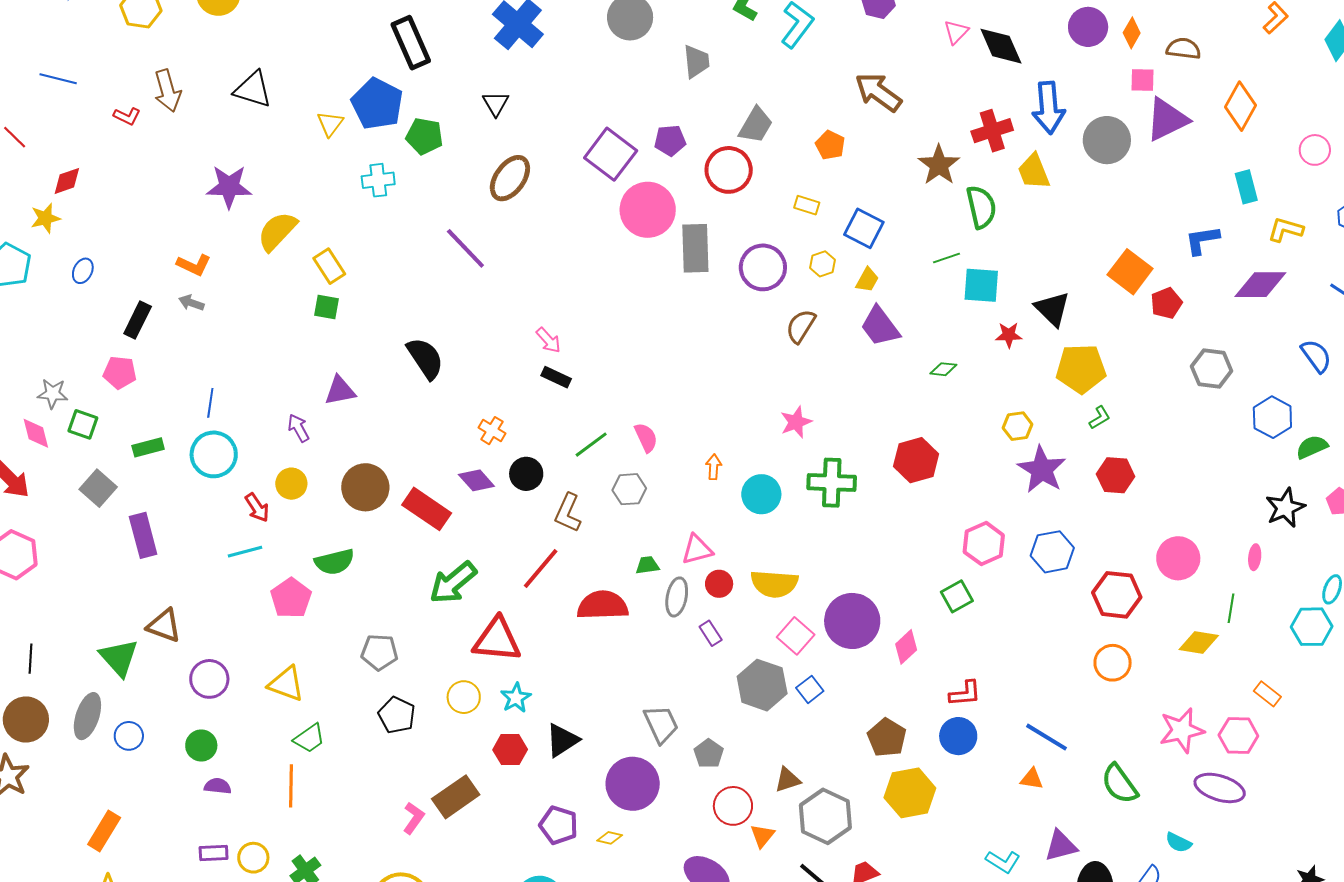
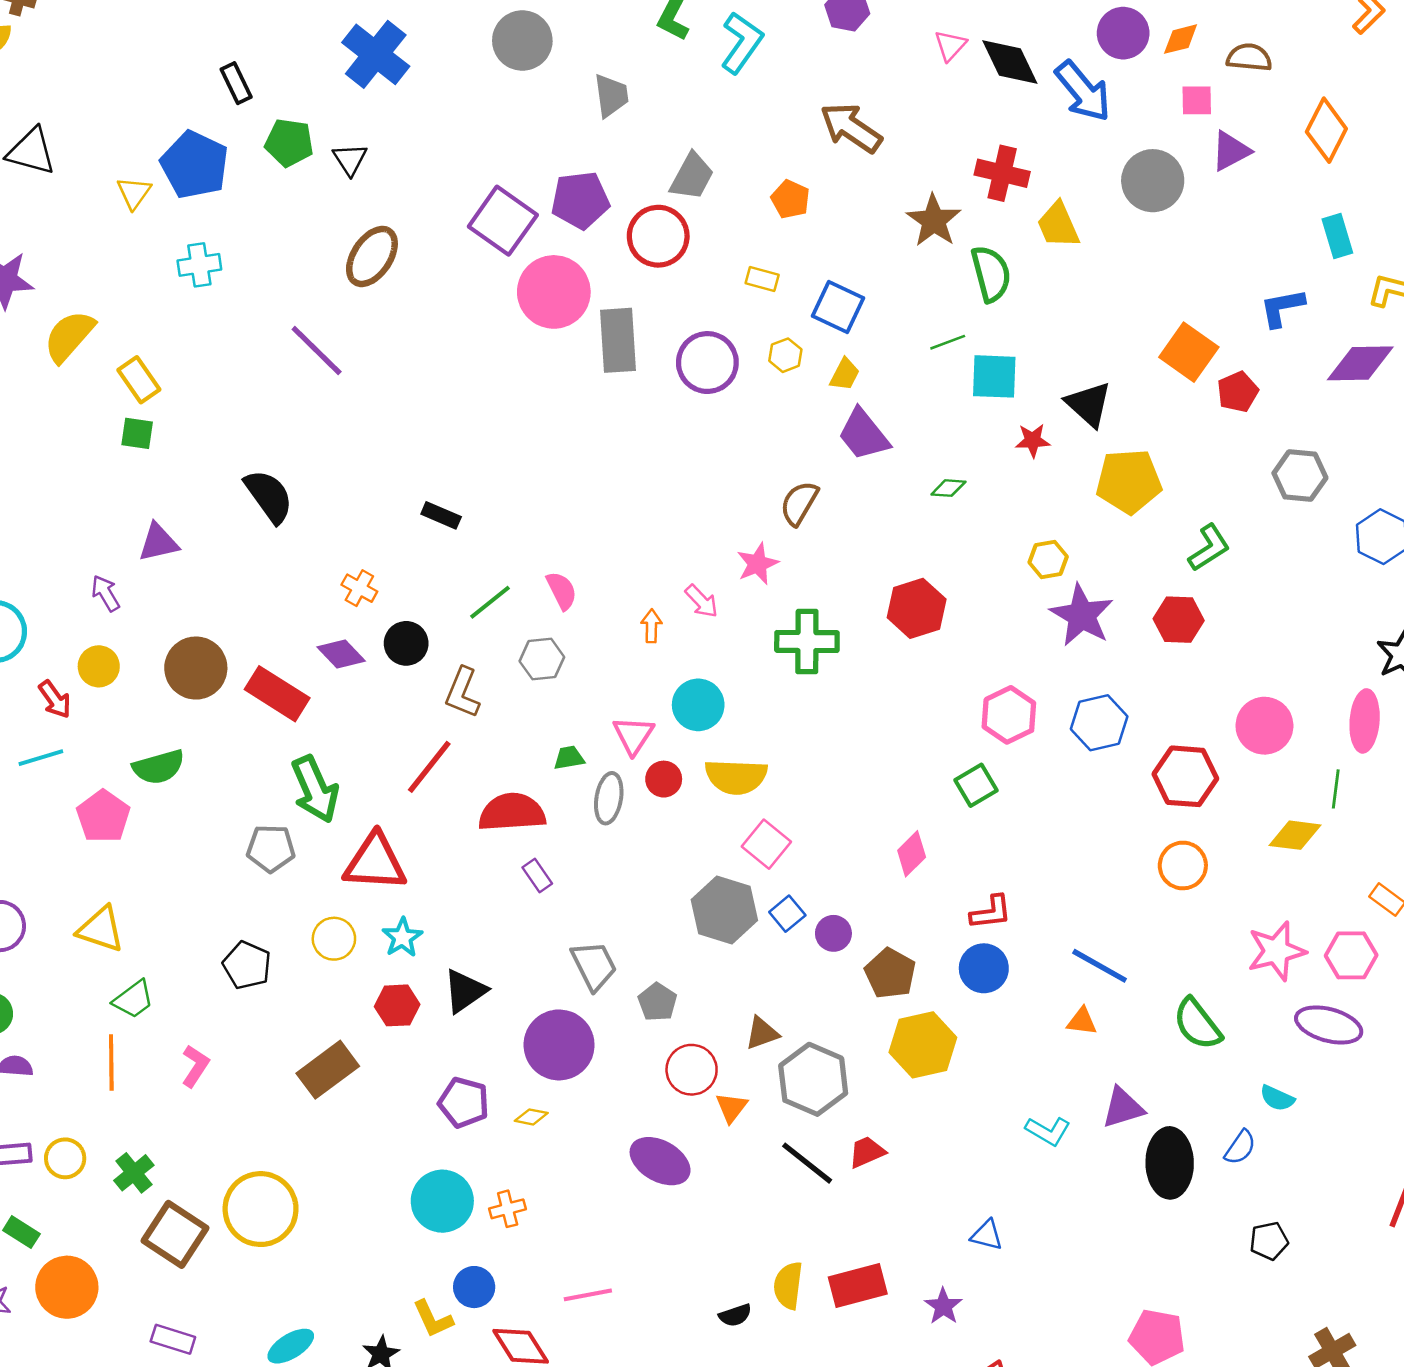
orange diamond: (1132, 33) -> (1181, 39), turned 48
black rectangle: (411, 43) -> (236, 83), size x0.6
blue arrow: (1049, 108) -> (1083, 91), moved, turned -33
purple triangle: (1167, 119) -> (1231, 151), size x0.7
red cross: (992, 131) -> (1002, 173), turned 33
green pentagon: (424, 136) -> (289, 143), moved
purple pentagon: (670, 140) -> (580, 200), size x1.4
brown semicircle: (801, 326) -> (799, 503), moved
pink arrow: (548, 340) -> (702, 601), moved
green L-shape: (1100, 418) -> (1209, 548), moved, size x1.5
cyan circle: (761, 494) -> (698, 705), moved
pink triangle: (697, 550) -> (633, 735), turned -40
pink ellipse: (1255, 557) -> (1365, 721), size x1.8
green arrow: (453, 583) -> (315, 789), turned -72
purple circle: (852, 621) -> (833, 933), moved, size x0.5
purple rectangle: (711, 633) -> (537, 876), moved
gray pentagon: (379, 652) -> (271, 848), moved
pink L-shape: (414, 818) -> (195, 1066), moved

